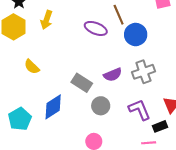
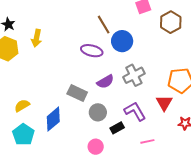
purple ellipse: (96, 28) -> (92, 51), moved
yellow semicircle: (32, 67) -> (22, 106), moved, turned 112
black rectangle: (160, 126) -> (117, 128), moved

